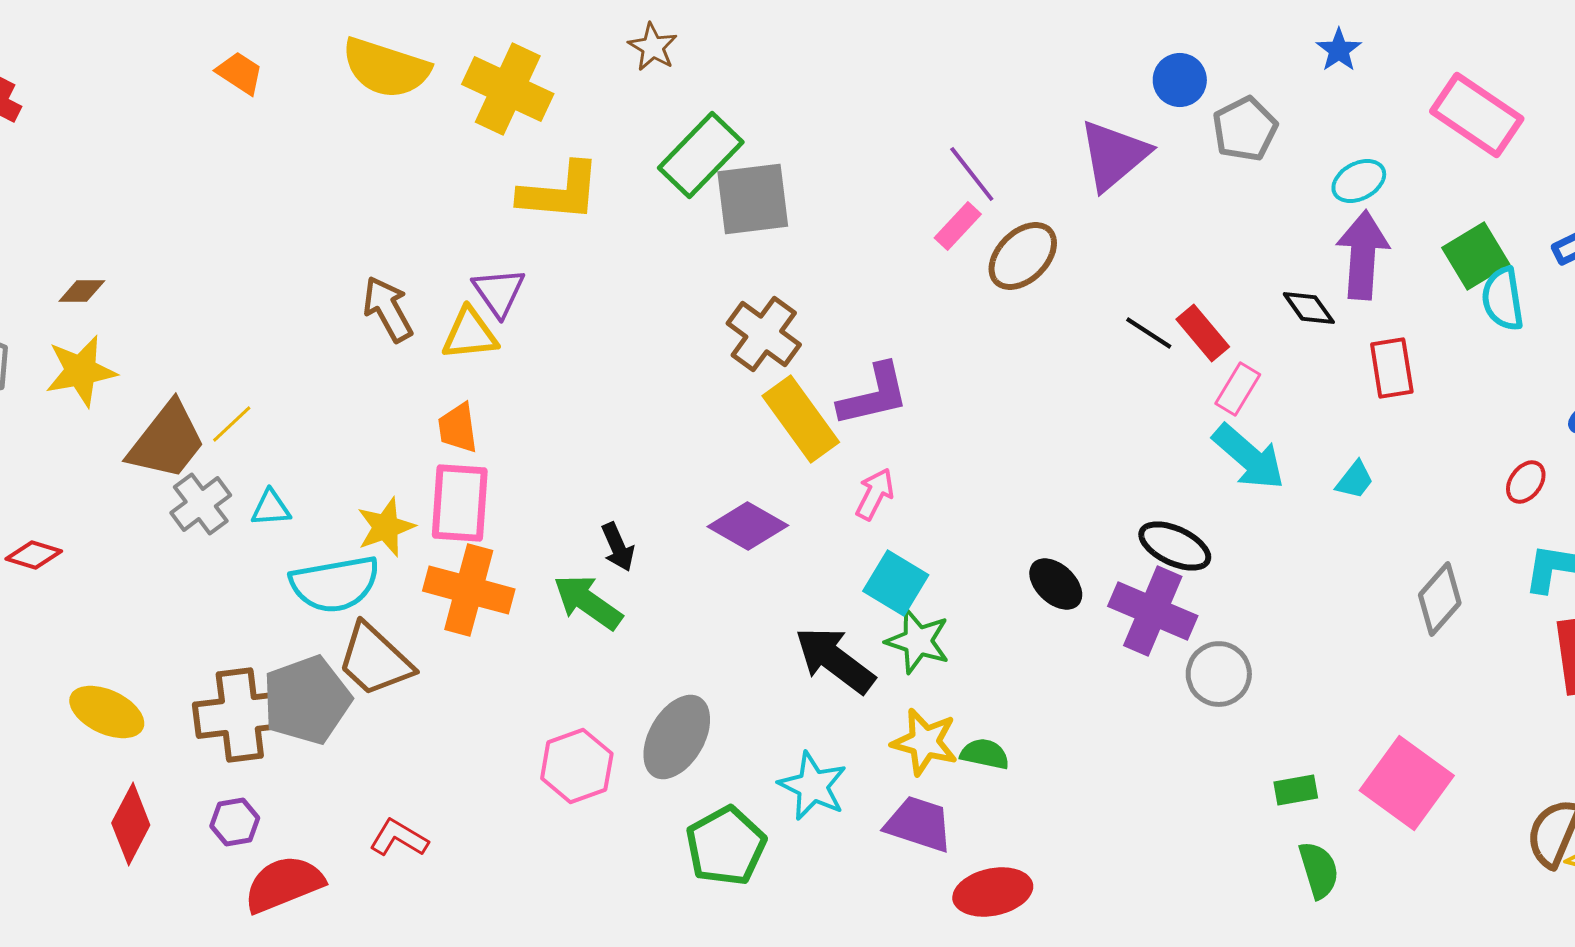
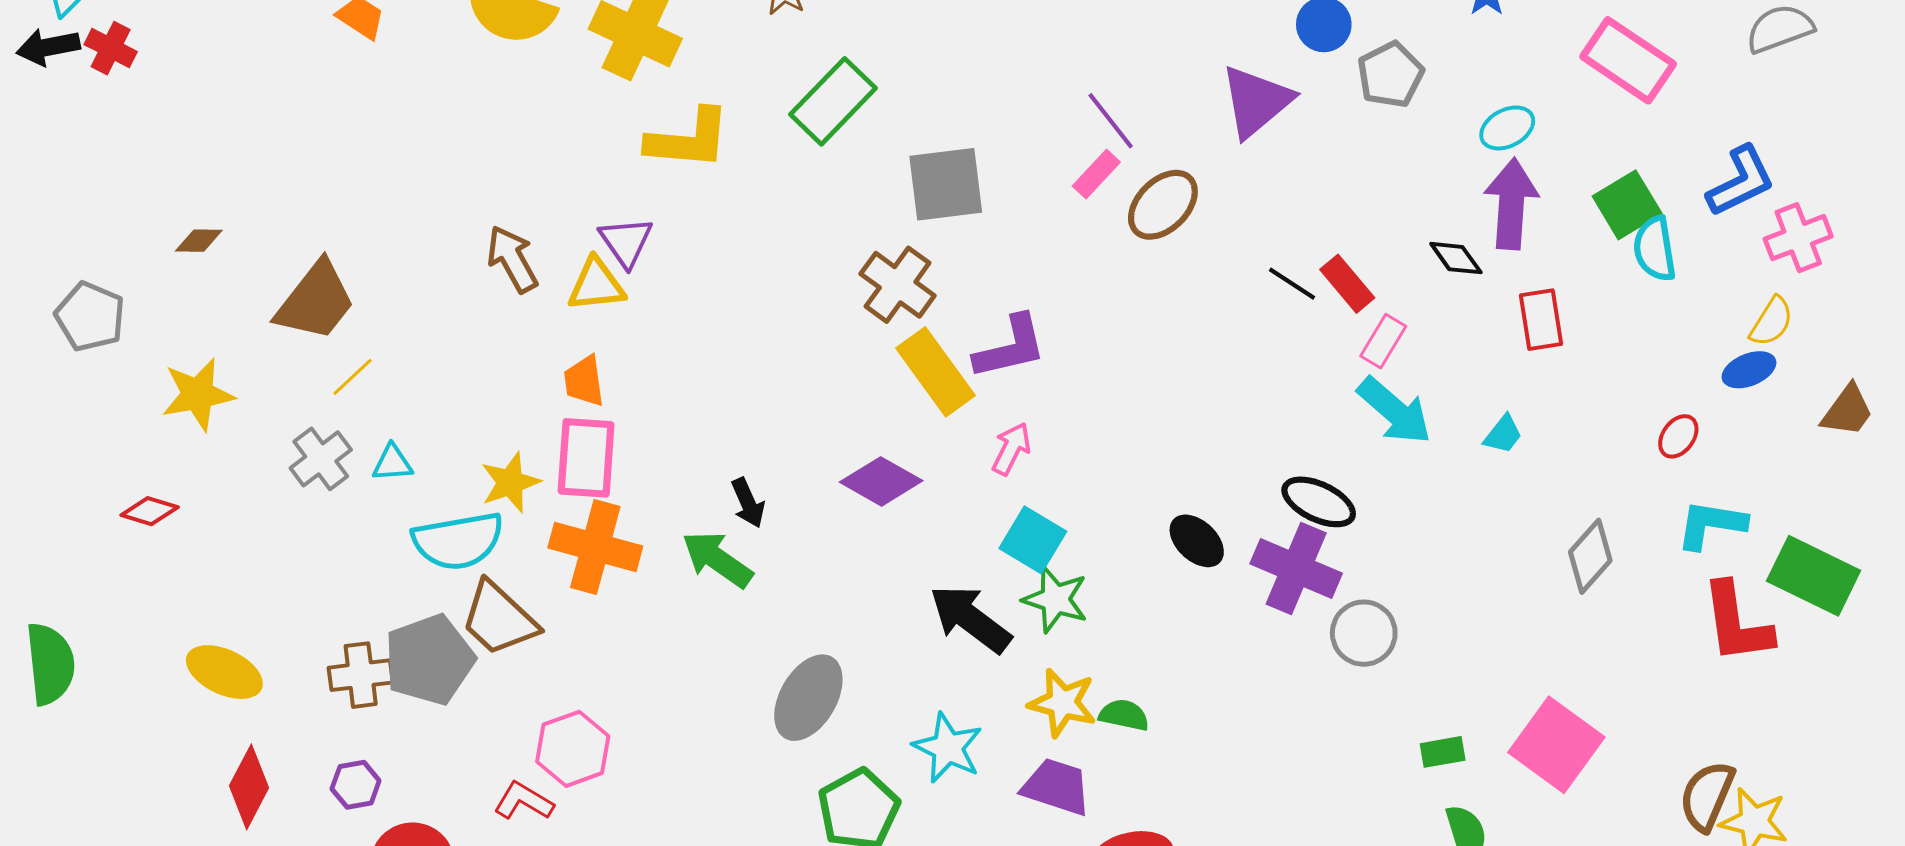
gray square: (753, 199) -> (946, 184), moved
yellow star: (81, 371) -> (198, 394), moved
brown trapezoid: (167, 441) -> (316, 301), moved
brown cross: (240, 715) -> (361, 675), size x0.7
pink hexagon: (577, 766) -> (573, 749), moved

